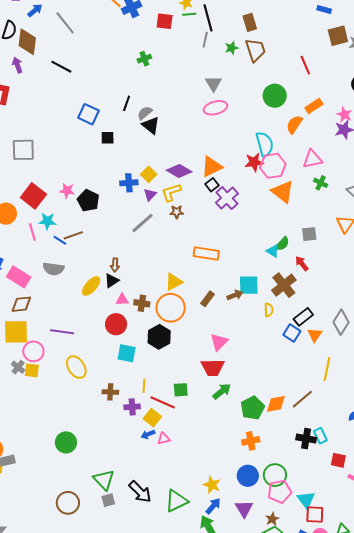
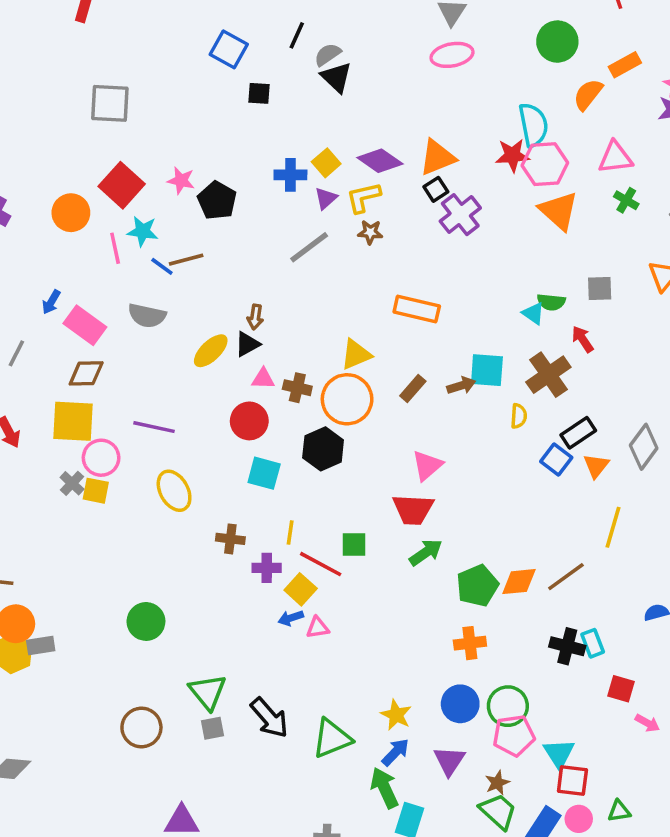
green semicircle: (282, 244) -> (551, 302), turned 49

